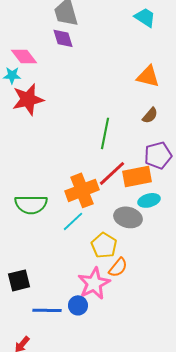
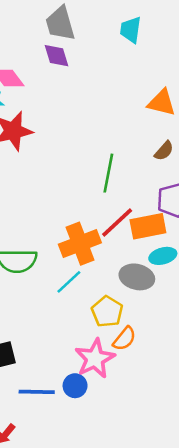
cyan trapezoid: (145, 17) -> (131, 30), moved, turned -115

